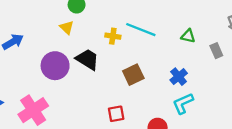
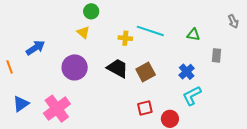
gray rectangle: (216, 51) -> (216, 55), moved, turned 32
black trapezoid: (87, 59) -> (118, 68), moved
red square: (116, 114) -> (145, 108), moved

